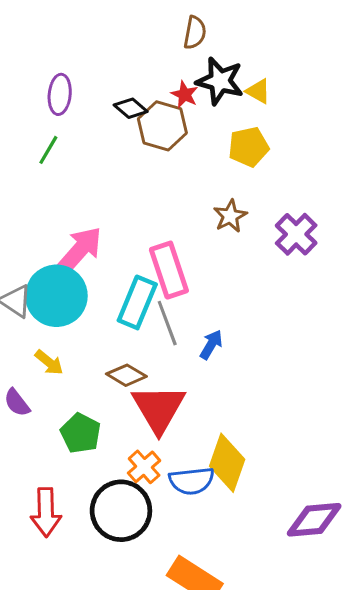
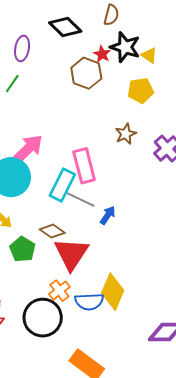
black diamond: (131, 108) -> (65, 27), moved, size x1.5
gray line: (167, 323) -> (81, 200), turned -48
green pentagon: (81, 433) -> (22, 249), moved

